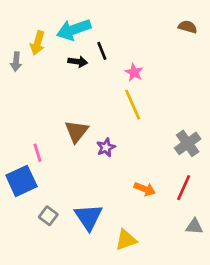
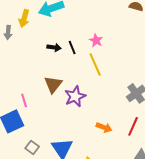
black line: (102, 51) -> (72, 47), moved
black arrow: (78, 62) -> (54, 47), moved
purple star: (106, 147) -> (75, 96), size x1.5

